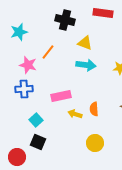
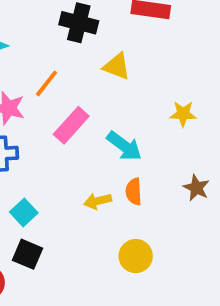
cyan arrow: (86, 65) -> (124, 146), moved, turned 30
pink rectangle: (61, 96) -> (71, 125), moved, turned -36
yellow arrow: (75, 114) -> (98, 201), turned -32

